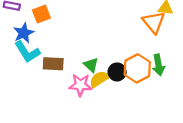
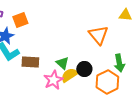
orange triangle: (154, 22) -> (98, 35), moved
orange hexagon: (137, 68) -> (107, 82), moved
pink star: (80, 85) -> (53, 80), turned -30

